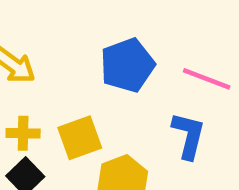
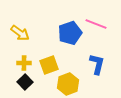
pink line: (207, 79) -> (96, 24), moved

